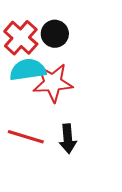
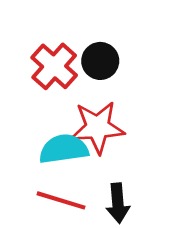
cyan semicircle: (28, 70) -> (64, 149), moved

